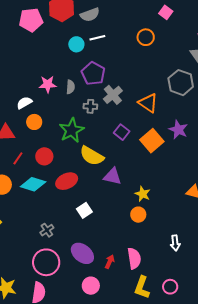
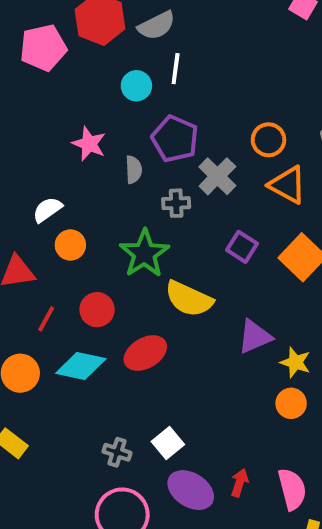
orange circle: (146, 37) -> (268, 140), moved
white line: (97, 38) -> (176, 69), turned -63
pink star: (48, 84) -> (89, 144), moved, turned 30
purple triangle: (112, 176) -> (255, 337), moved, turned -30
white square: (84, 210) -> (168, 443), moved
gray cross: (47, 230) -> (117, 452), turned -32
red arrow: (110, 262) -> (240, 483), moved

